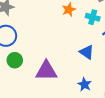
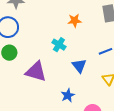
cyan cross: (93, 17) -> (59, 45), moved

